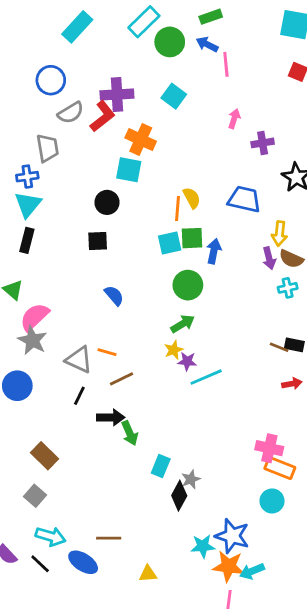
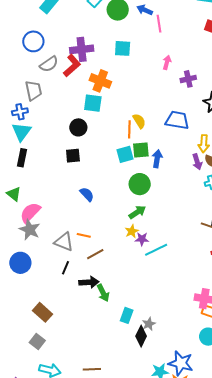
cyan square: (174, 96) -> (123, 48), turned -30

